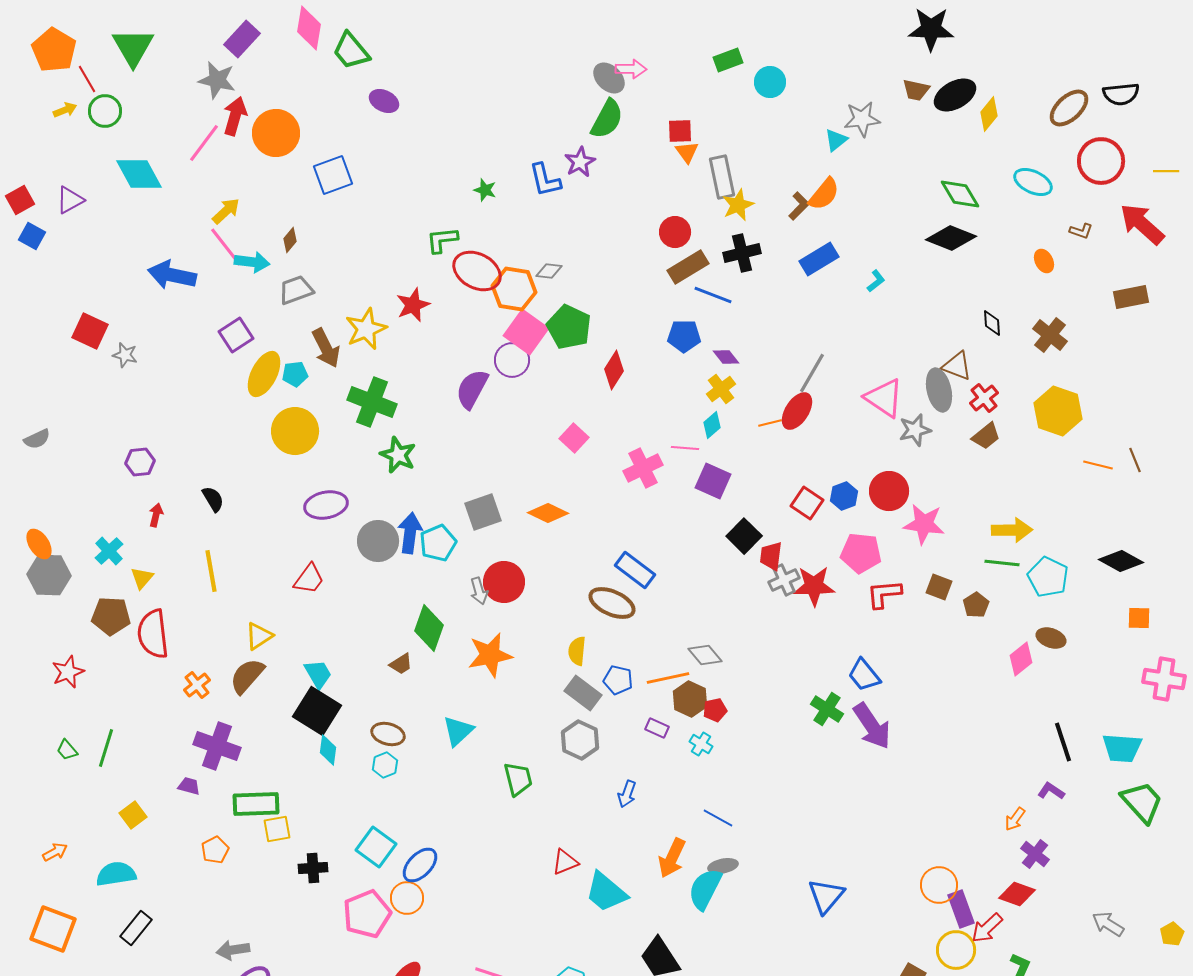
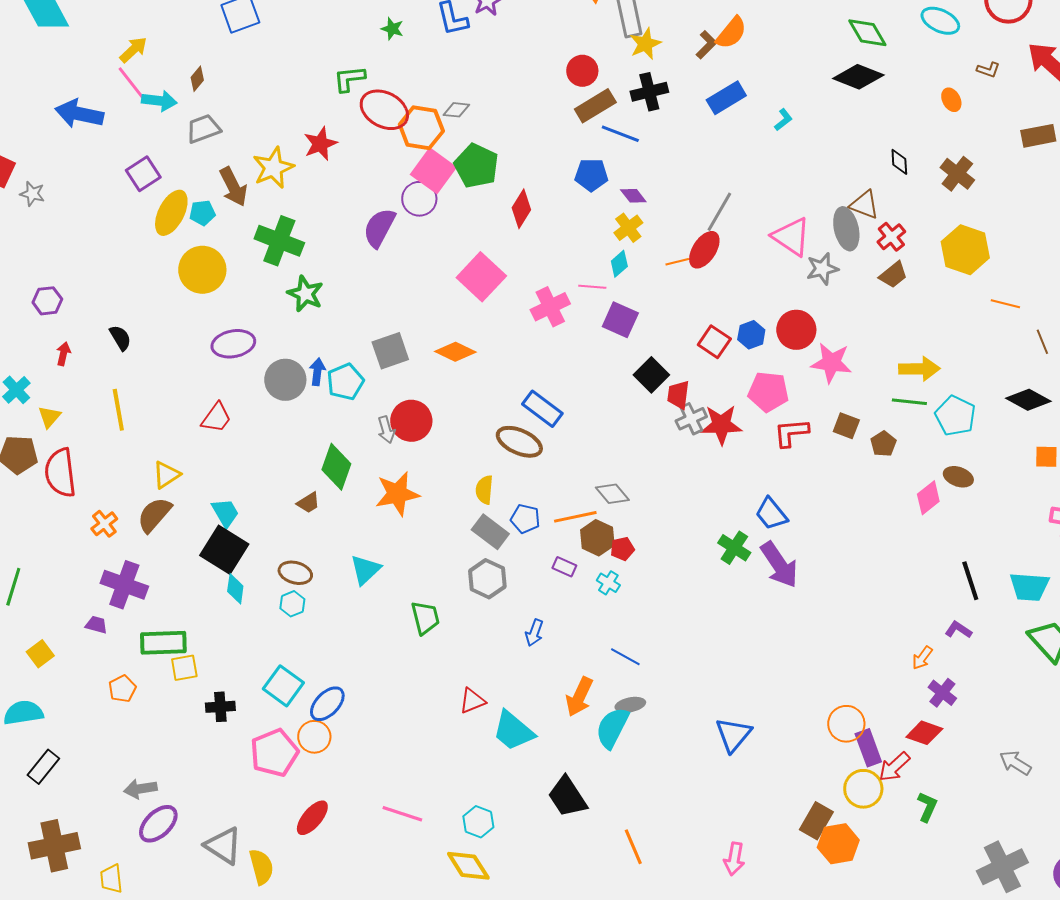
pink square: (574, 438) -> (481, 277), size x1.6
brown line: (1135, 460) -> (1042, 342), moved
blue arrow: (410, 533) -> (317, 372), size x0.7

